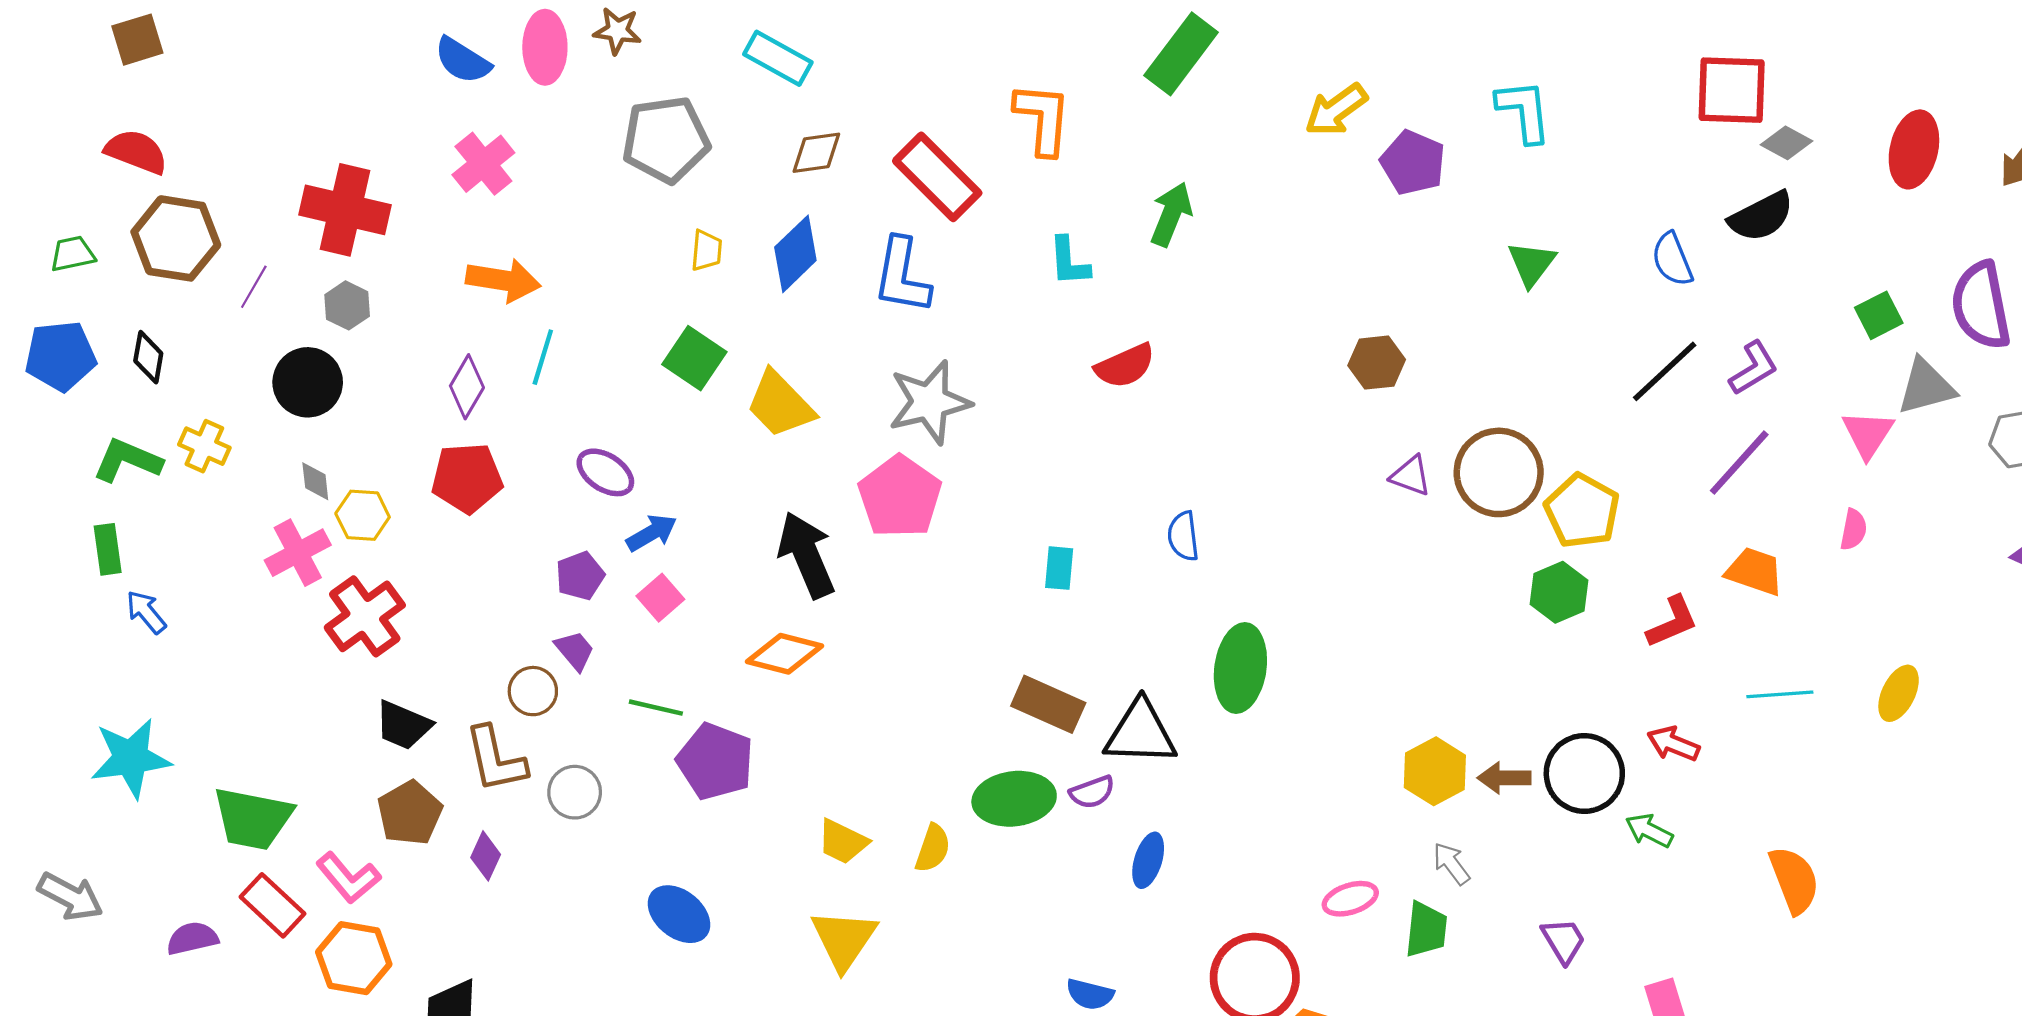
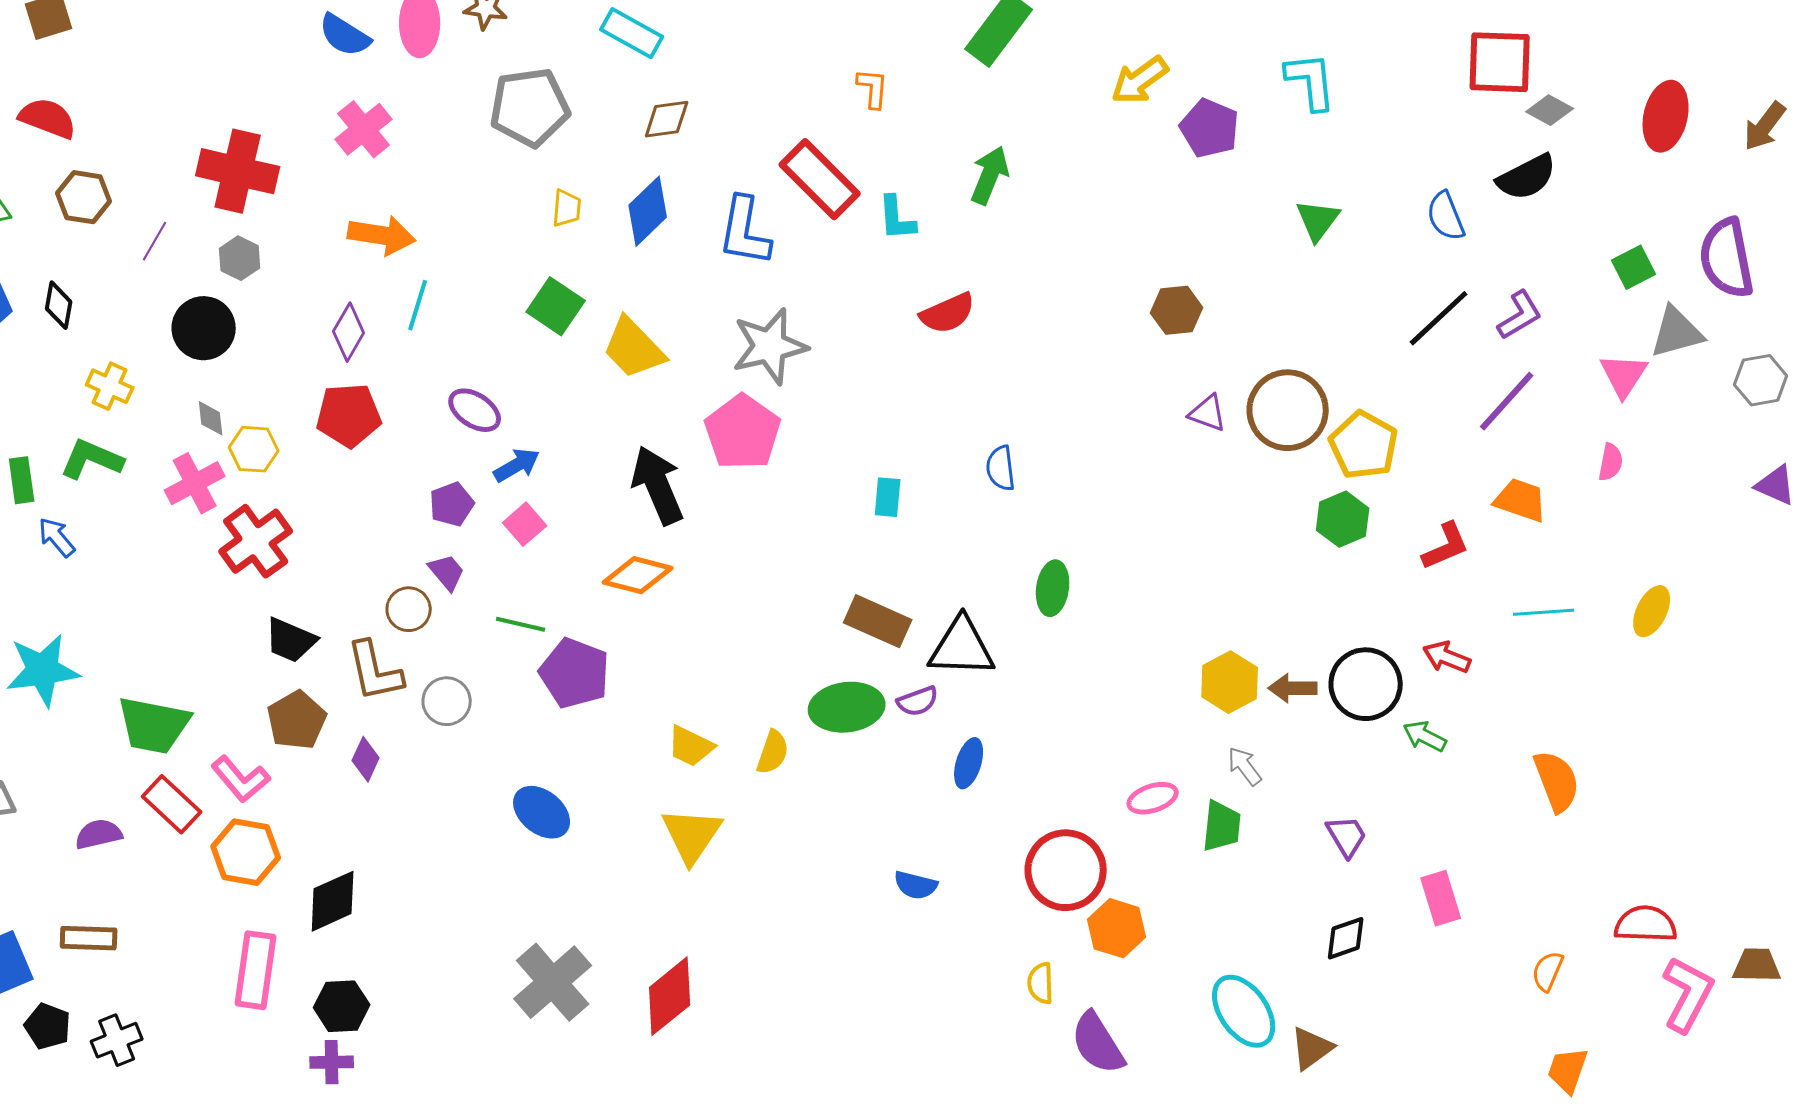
orange L-shape: (1043, 119) -> (873, 88), size x0.6
red rectangle: (937, 177) -> (820, 179), moved
brown hexagon: (176, 238) -> (84, 197), size x0.7
green L-shape: (127, 460) -> (92, 459), moved
green ellipse: (1240, 668) -> (1053, 588), size x0.7

